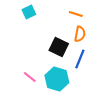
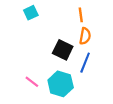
orange line: (76, 14) -> (81, 15), turned 64

